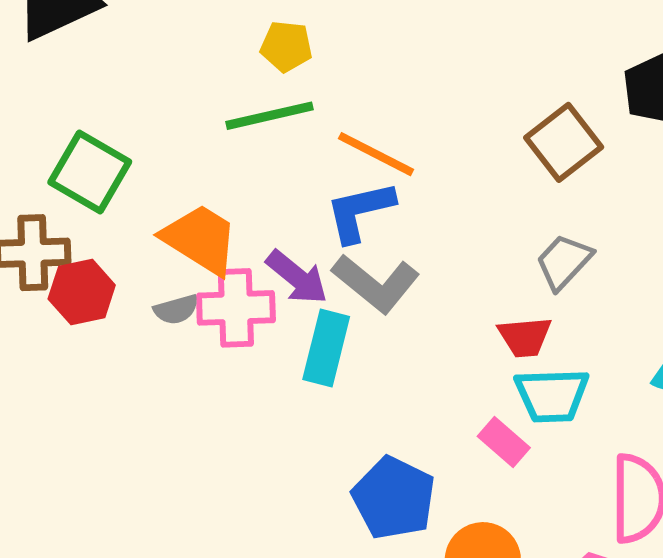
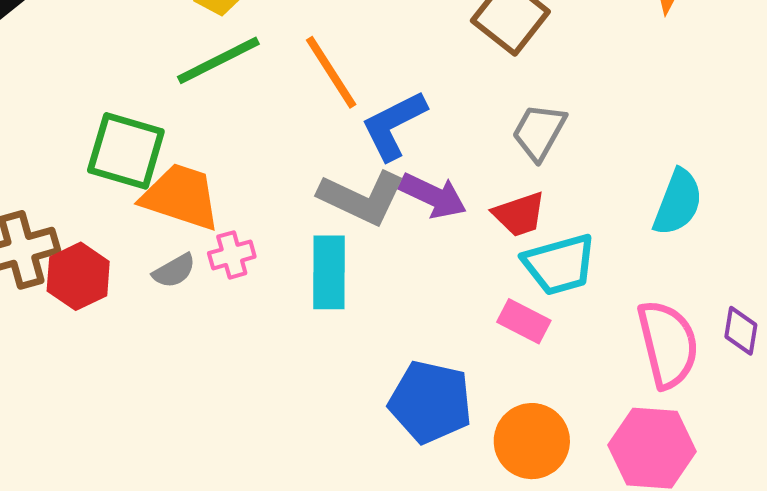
orange line: (376, 154) -> (331, 72), turned 44
green square: (90, 172) -> (126, 151), moved
blue L-shape: (360, 211) -> (394, 125), moved
purple arrow: (297, 277) -> (433, 196), moved
pink cross: (236, 308) -> (232, 255), size x0.6

